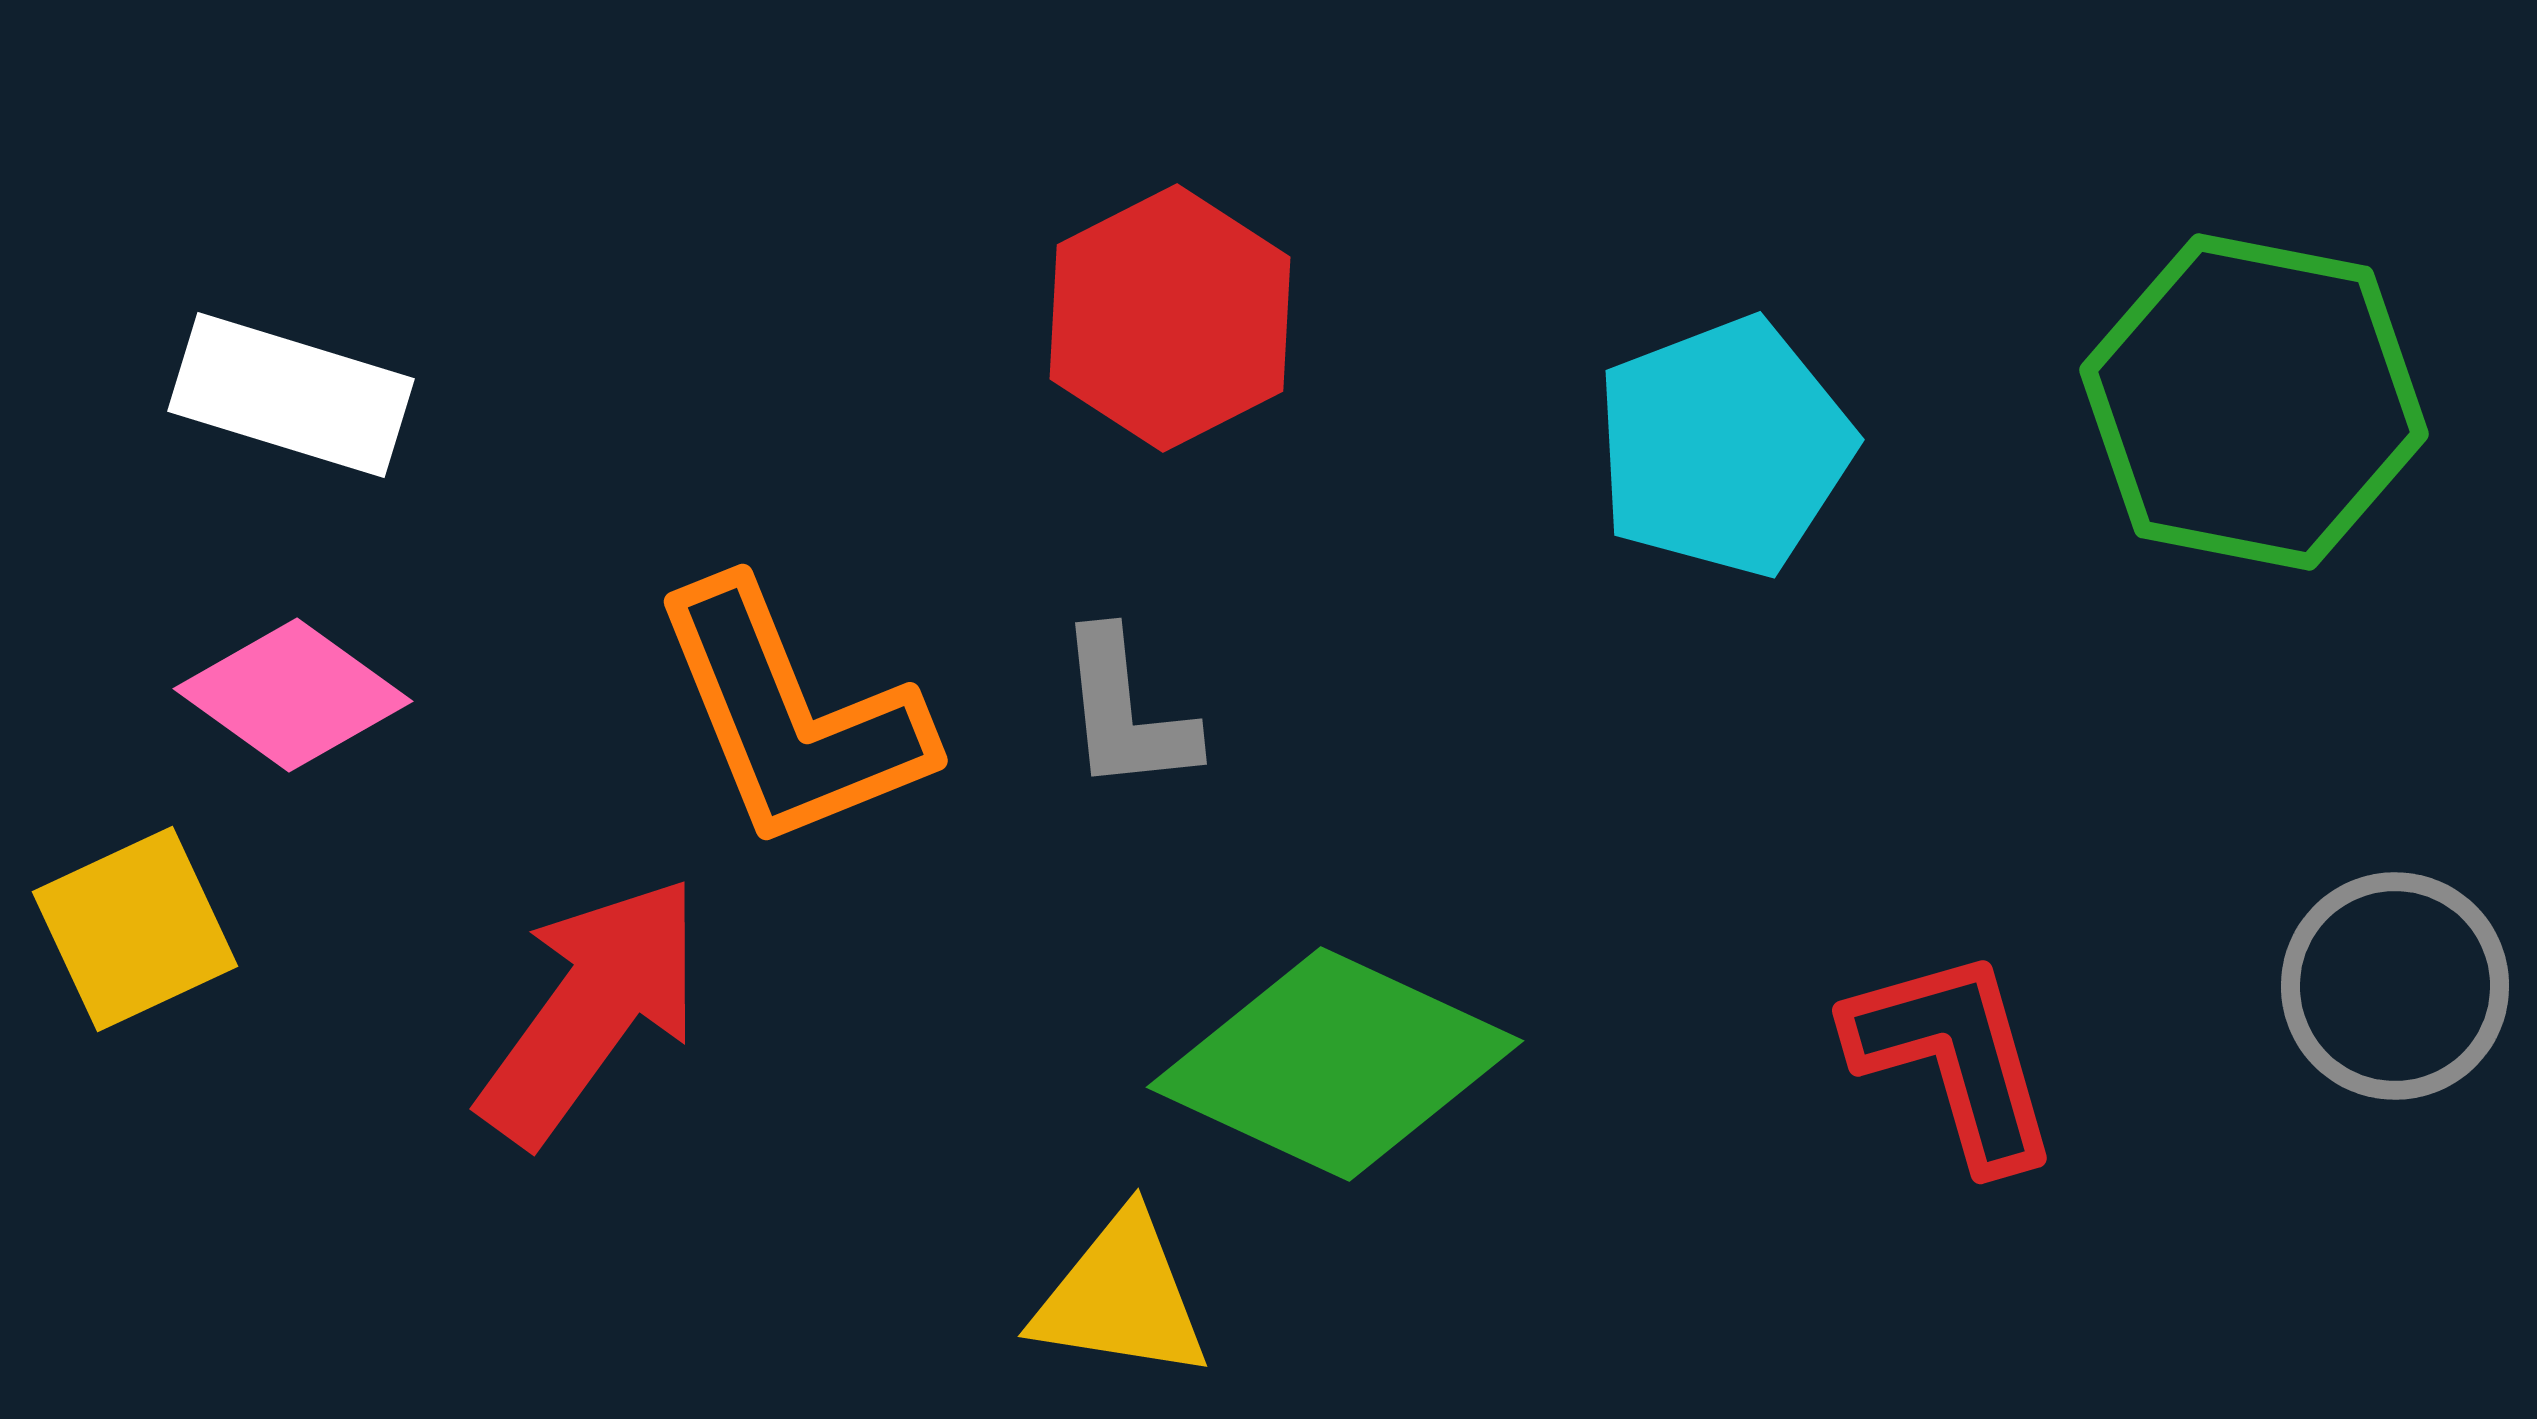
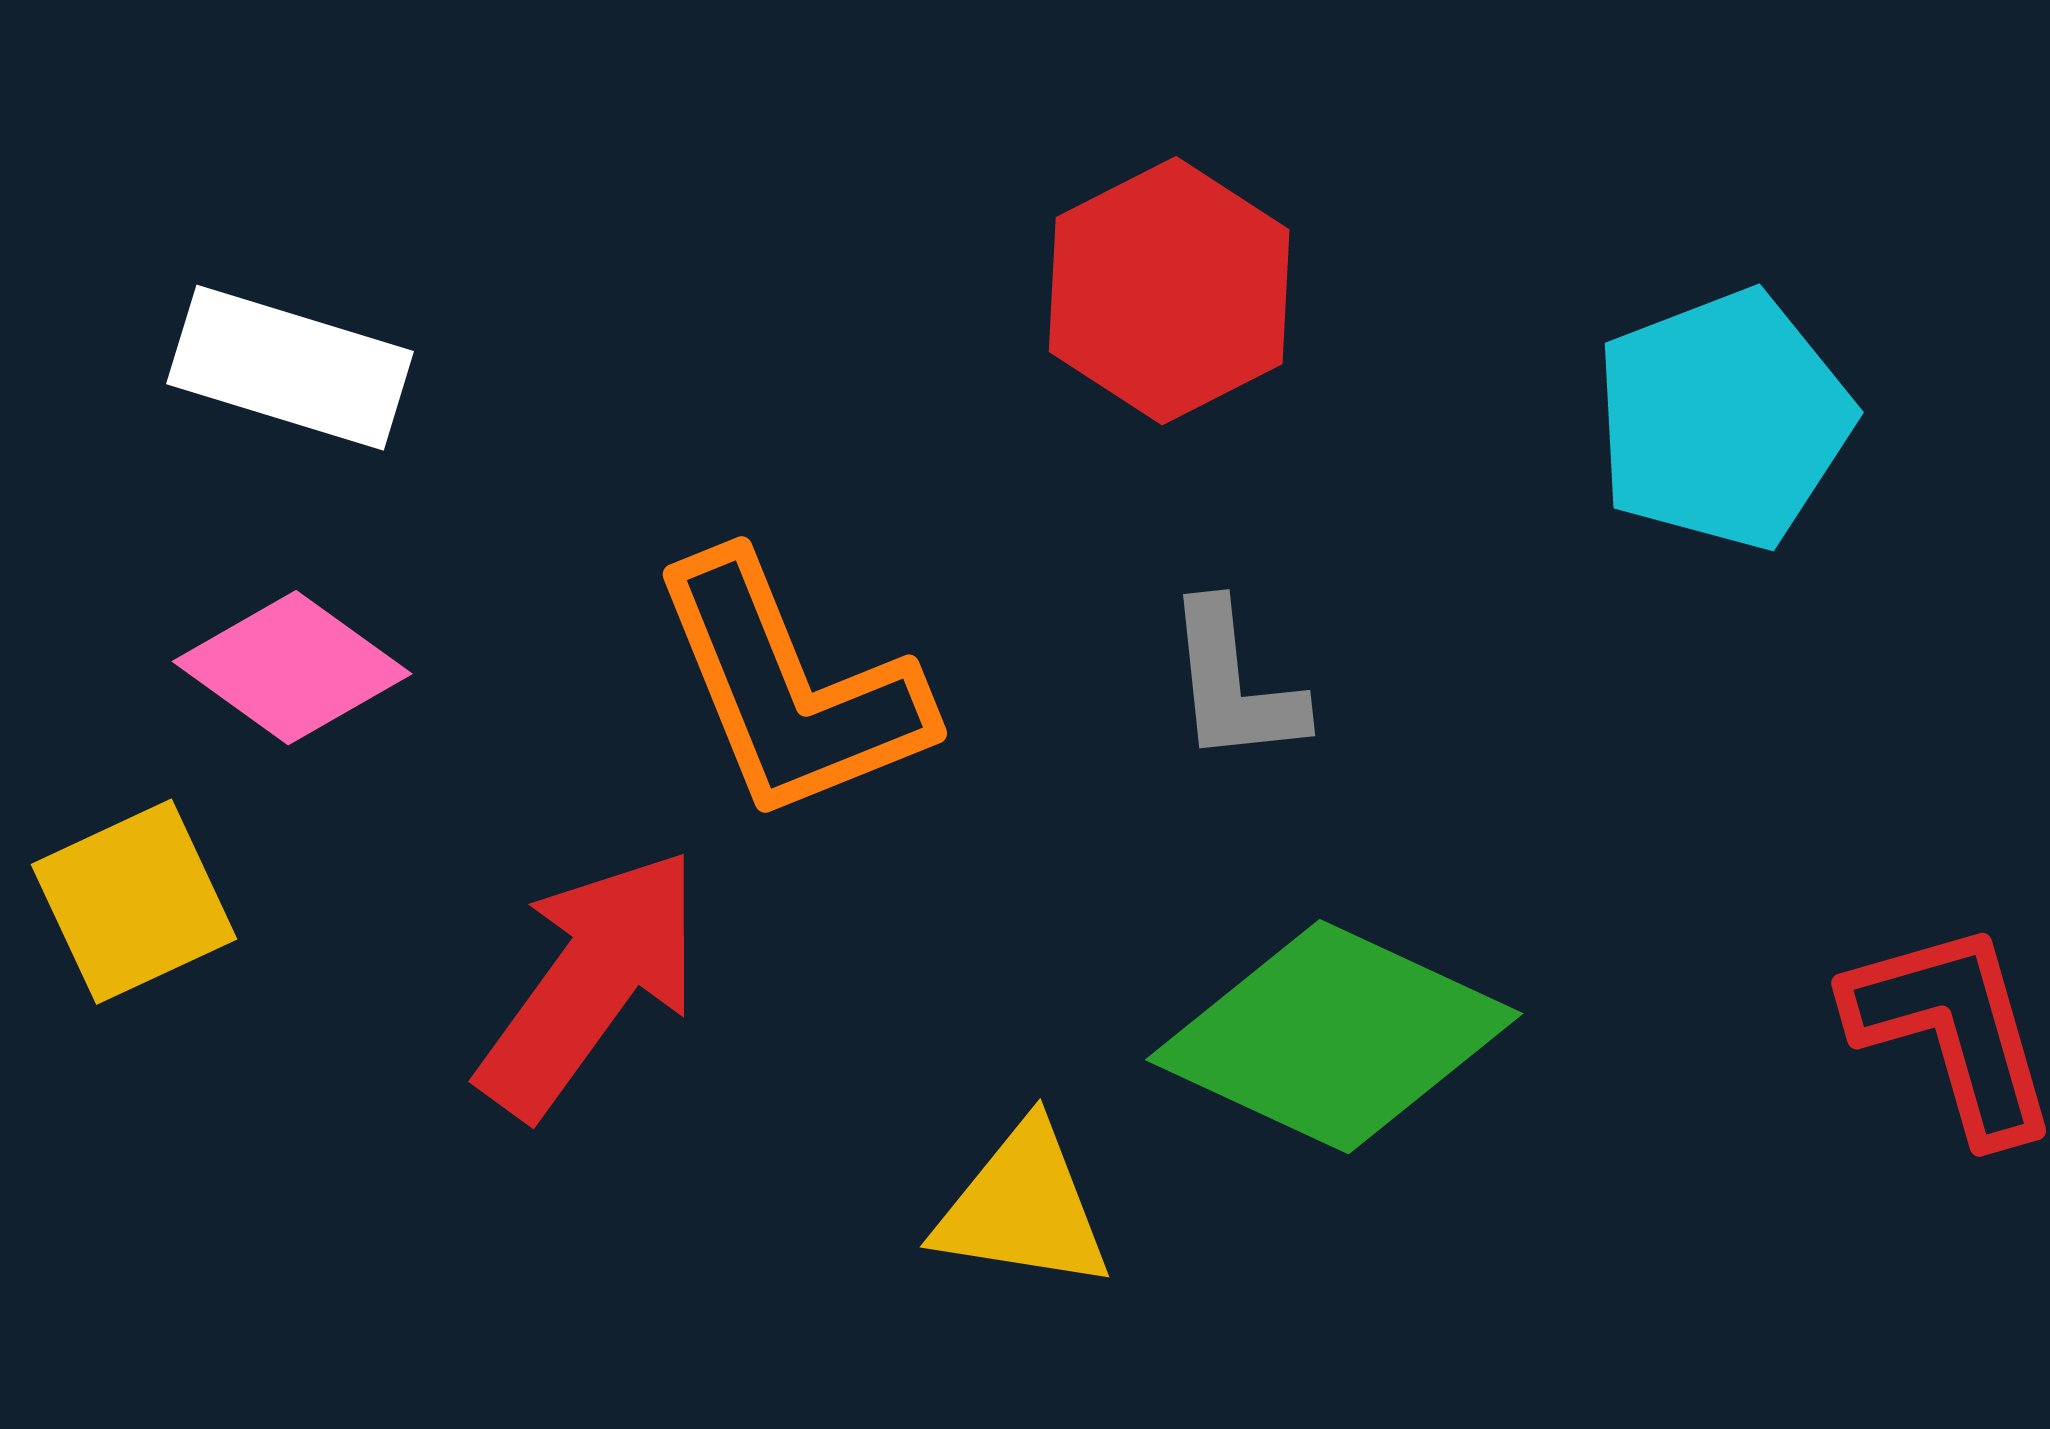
gray L-shape: (1126, 712) -> (1234, 684), moved
yellow triangle: (1121, 1297) -> (1023, 1208), moved

